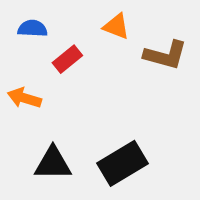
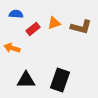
orange triangle: (116, 26) -> (54, 23), moved, turned -40
black rectangle: (122, 163) -> (60, 80), turned -40

